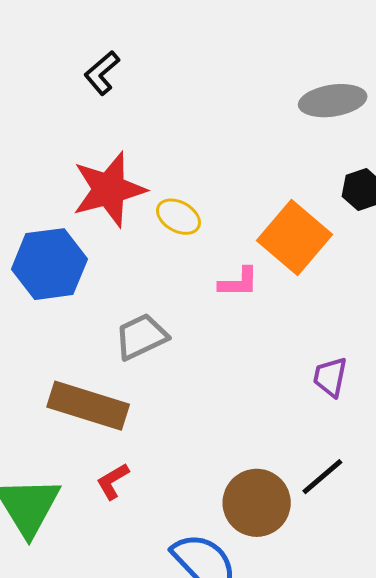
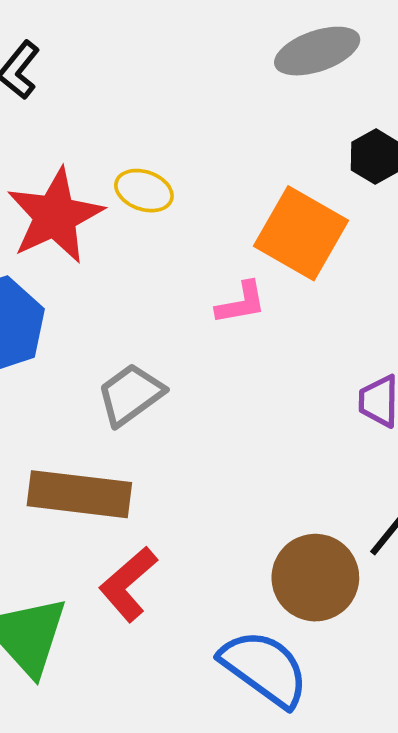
yellow ellipse: (178, 217) -> (144, 191), moved
red L-shape: (113, 481) -> (128, 584), size x1.5

